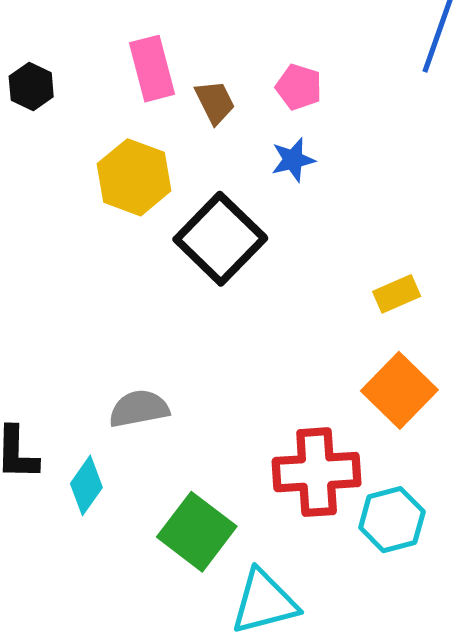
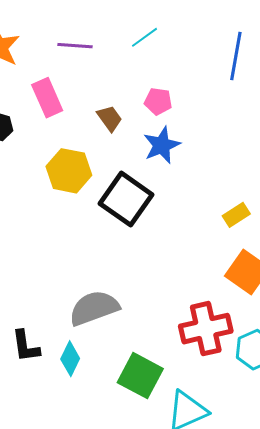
pink rectangle: (152, 69) -> (47, 98), moved
blue star: (293, 160) -> (162, 145), size x1.4
gray semicircle: (139, 409) -> (94, 308), size x1.4

